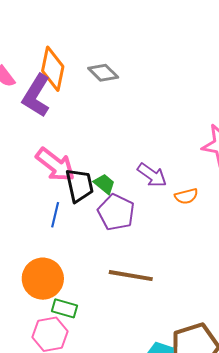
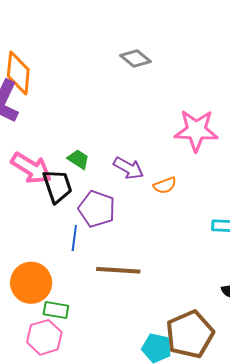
gray diamond: (103, 73) -> (135, 58), moved
green trapezoid: (104, 184) -> (78, 159), moved
blue line: (55, 215) -> (74, 238), moved

